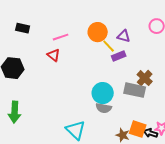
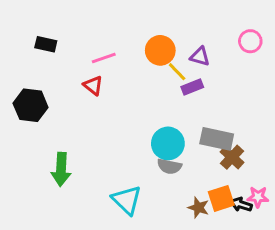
brown cross: (145, 78) -> (232, 157), moved
green arrow: (15, 112) -> (61, 169), moved
orange square: (138, 129) -> (221, 198), turned -36

